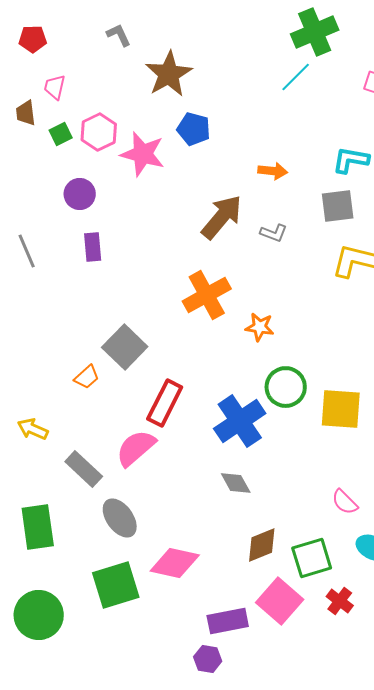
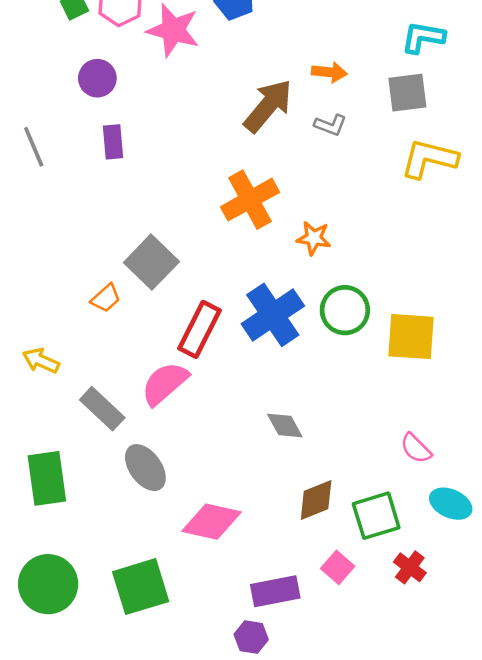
orange arrow: (273, 171) -> (329, 72), moved
blue cross: (240, 421) -> (273, 315), moved
green square: (116, 585) -> (141, 587), moved
pink square: (280, 601) -> (338, 567), size x0.6

